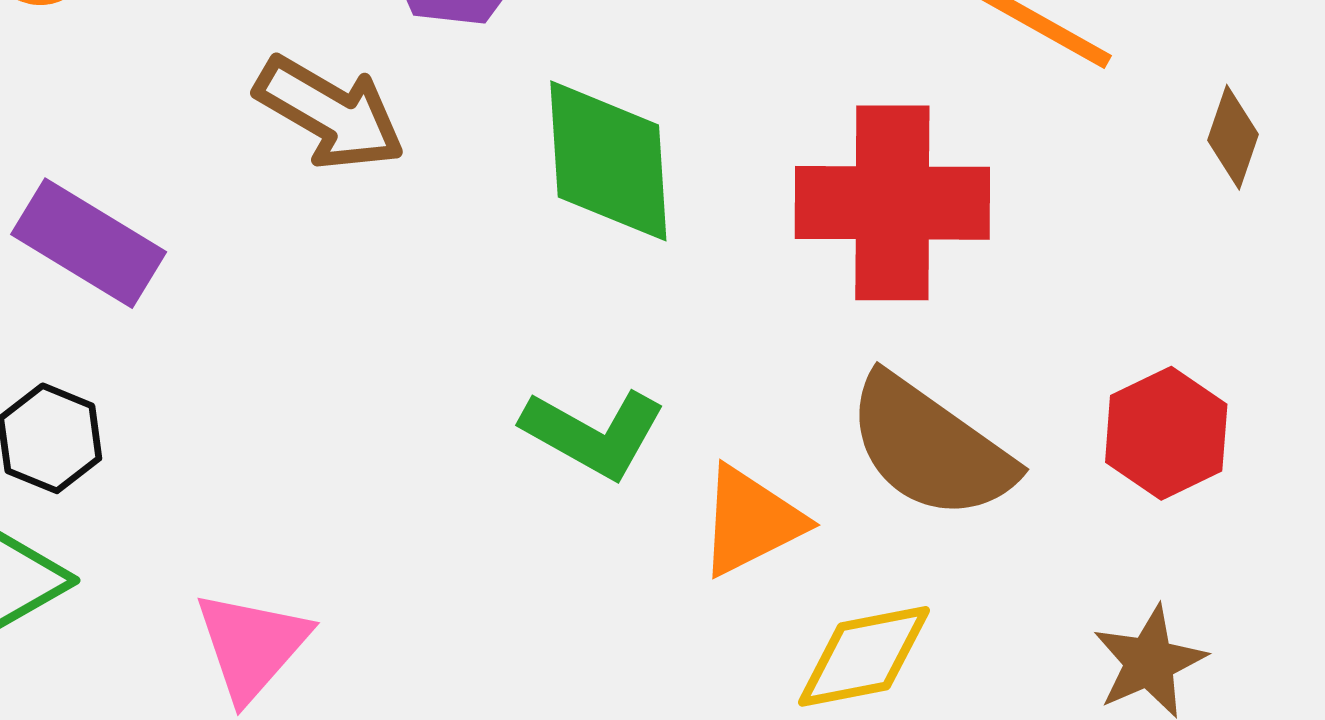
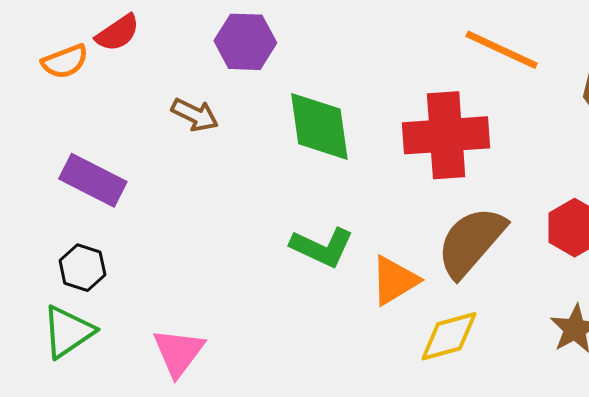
brown arrow: (330, 113) -> (195, 115), size x0.7
brown semicircle: (930, 447) -> (471, 242), turned 100

